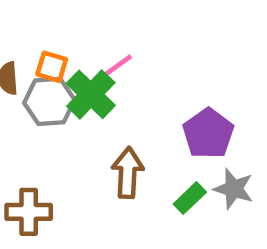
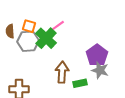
gray star: (234, 189) -> (100, 70), moved
green rectangle: (190, 198) -> (80, 83), moved, turned 32

